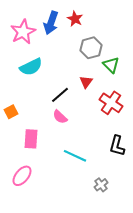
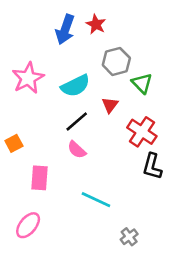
pink star: (23, 32) -> (28, 78), moved
cyan semicircle: (31, 67) -> (75, 86), moved
black L-shape: (117, 146) -> (152, 166), moved

